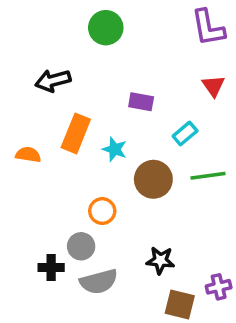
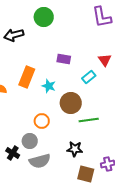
black arrow: (53, 81) -> (14, 35), moved
red triangle: (213, 86) -> (105, 60), moved
green line: (208, 176) -> (89, 120), moved
black cross: (51, 267) -> (13, 153), turned 32

